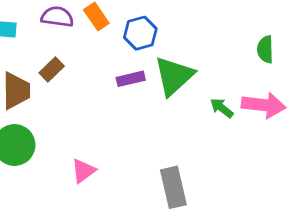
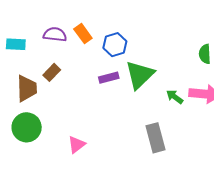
gray rectangle: (173, 187) -> (156, 138), moved

